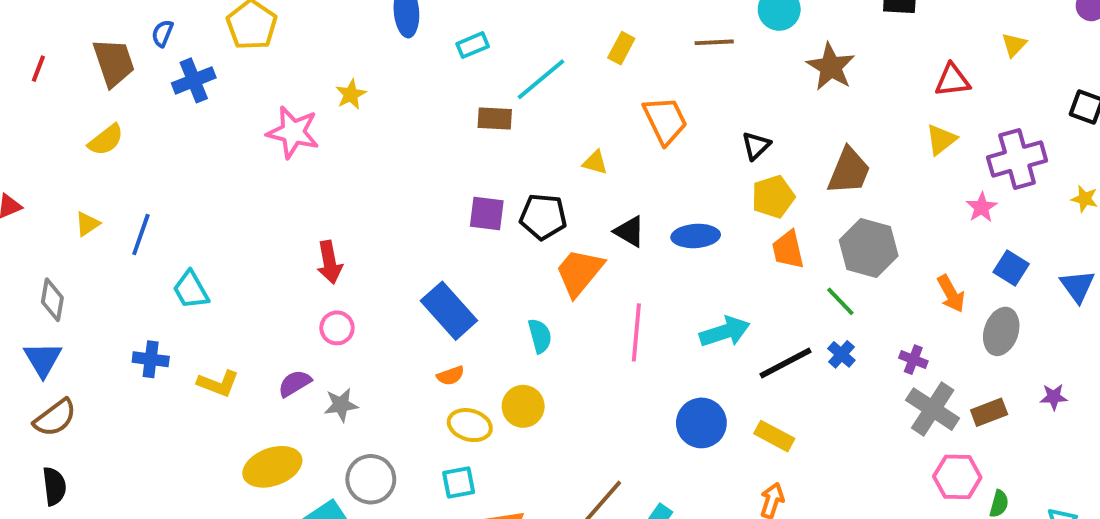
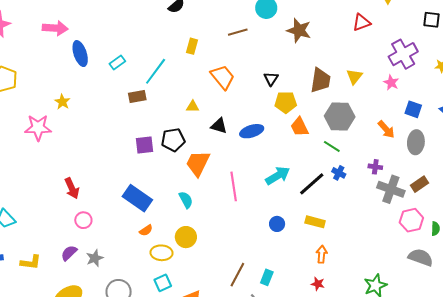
yellow triangle: (941, 140) -> (354, 77), moved
yellow pentagon: (773, 197) -> (286, 102), turned 30
black triangle: (630, 232) -> (219, 126), moved
blue circle: (701, 423) -> (277, 224), size x0.6

